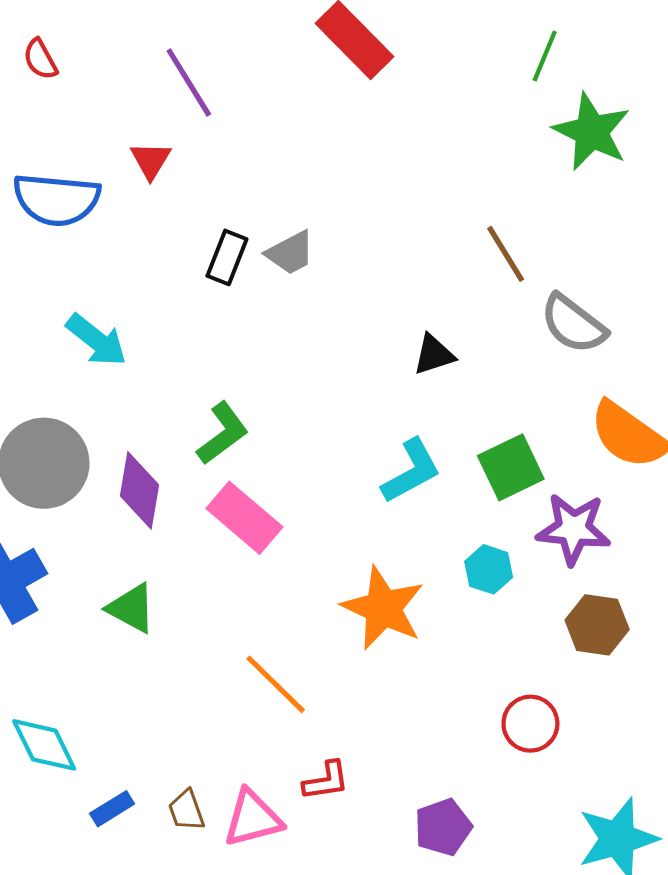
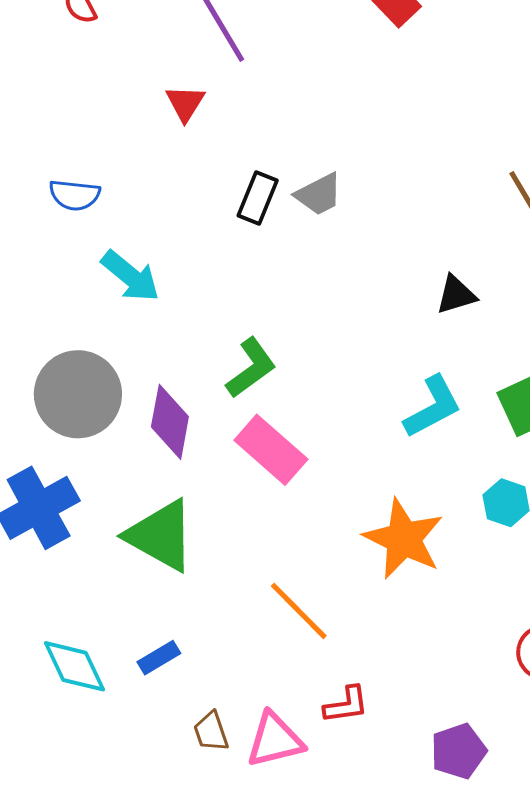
blue semicircle: (56, 199) -> (75, 195), moved, size x0.6
green triangle: (131, 608) -> (161, 536), size x1.5
blue rectangle: (112, 809) -> (159, 658), moved

